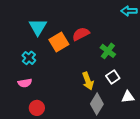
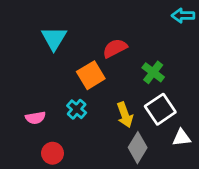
orange square: (59, 42) -> (91, 75), moved
cyan cross: (29, 58) -> (77, 109), moved
white square: (113, 77) -> (160, 109), size x1.5

